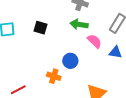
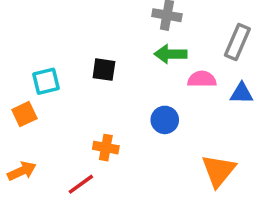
pink semicircle: (94, 41) -> (202, 79), turned -35
orange cross: (54, 76) -> (106, 148), moved

